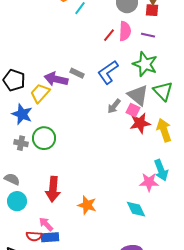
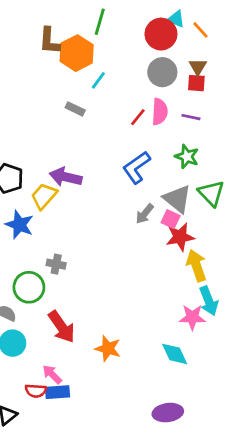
green star: (145, 64) -> (187, 157), size x0.7
gray rectangle: (77, 73) -> (75, 109), moved
yellow arrow: (164, 130) -> (196, 265), moved
green circle: (44, 138) -> (29, 287), moved
gray cross: (21, 143) -> (56, 264), moved
red arrow: (53, 189) -> (62, 327), turned -40

